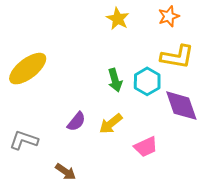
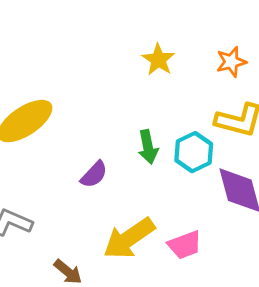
purple semicircle: (76, 122) -> (94, 175), moved
yellow arrow: (111, 124) -> (129, 238), moved, size x1.5

